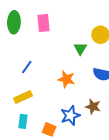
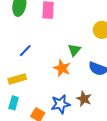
green triangle: (80, 49) -> (74, 50), moved

